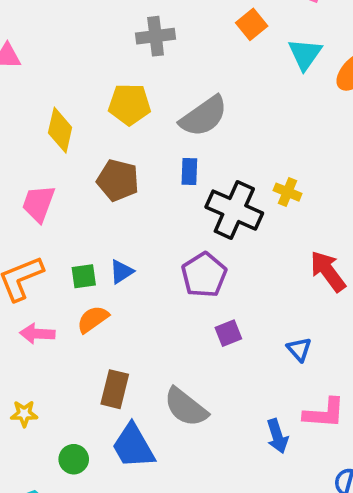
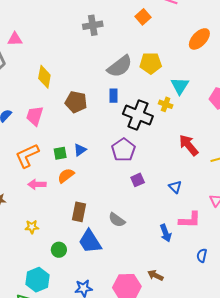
cyan triangle: (305, 54) -> (180, 86), moved
yellow pentagon: (130, 104) -> (151, 63), moved
gray semicircle: (186, 407) -> (117, 220), size x0.7

